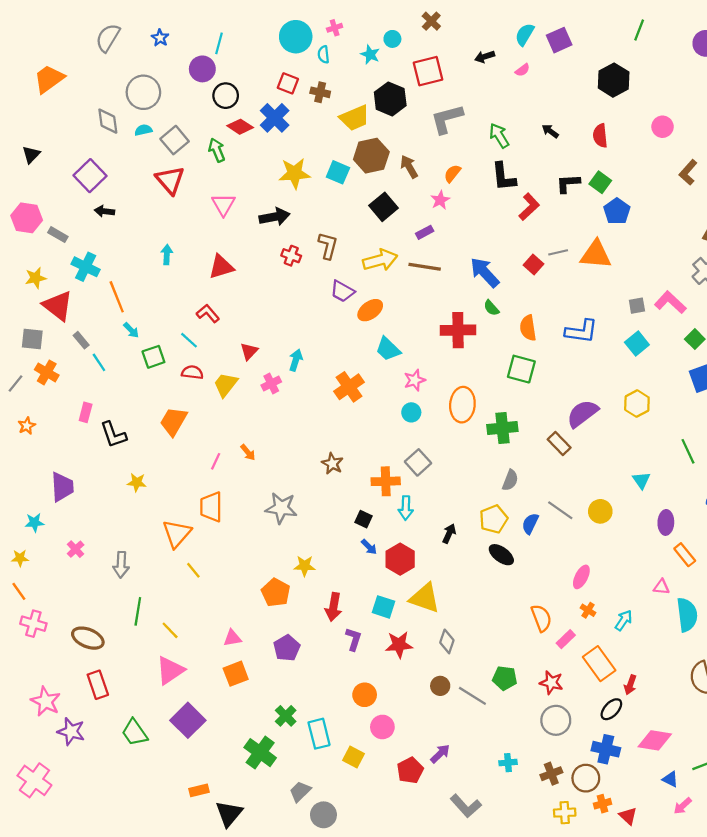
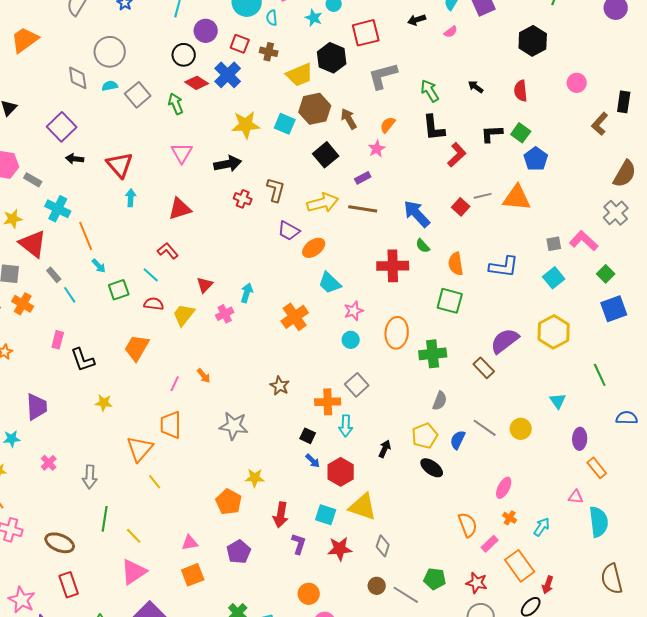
purple circle: (202, 69) -> (206, 31), moved
red triangle: (170, 180) -> (120, 165), moved
yellow hexagon: (637, 404) -> (554, 332), size x1.4

